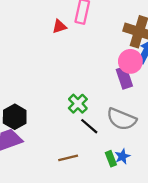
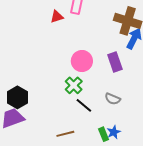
pink circle: (130, 61) -> (82, 61), moved
gray semicircle: (121, 119) -> (113, 99), size x0.6

